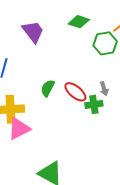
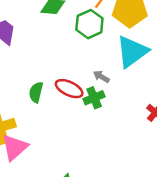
gray arrow: (104, 89) -> (101, 77), turned 152

